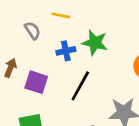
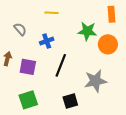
yellow line: (61, 15) -> (51, 13), moved
green star: (95, 43) -> (87, 31), moved

